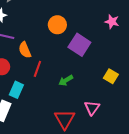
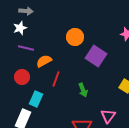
orange semicircle: (25, 50) -> (44, 61), turned 84
green arrow: (66, 80) -> (83, 90), turned -80

